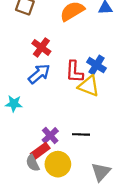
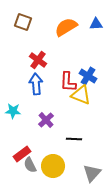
blue arrow: (39, 74) -> (36, 84), turned -55
purple cross: (50, 136) -> (46, 120), moved
red rectangle: (40, 151) -> (22, 154), moved

